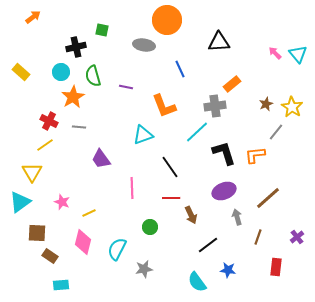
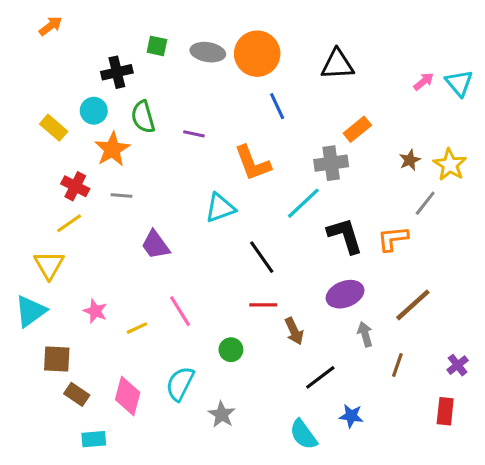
orange circle: (167, 20) -> (257, 54), moved
gray ellipse: (144, 45) -> (208, 52), moved
pink arrow: (275, 53) -> (424, 81), turned 96
yellow rectangle: (21, 72) -> (54, 128), moved
pink line: (132, 188) -> (180, 311), moved, turned -30
pink diamond: (83, 242) -> (128, 396), moved
red rectangle: (276, 267) -> (445, 411), moved
gray star: (144, 269) -> (222, 414), turned -30

